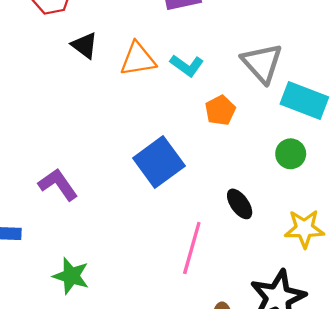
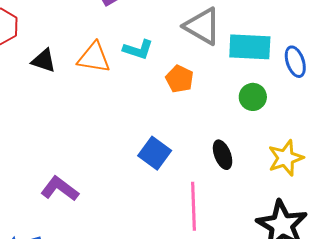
orange triangle: (138, 59) -> (94, 58), turned 36
blue square: (159, 162) -> (155, 153), moved, size x0.7
black ellipse: (240, 204) -> (223, 155), turned 32

